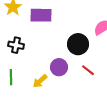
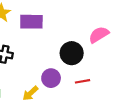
red line: (88, 70) -> (82, 81), turned -48

